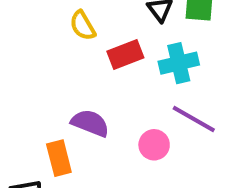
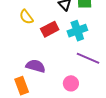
pink circle: (154, 145) -> (71, 83), moved

